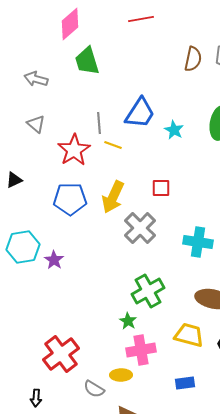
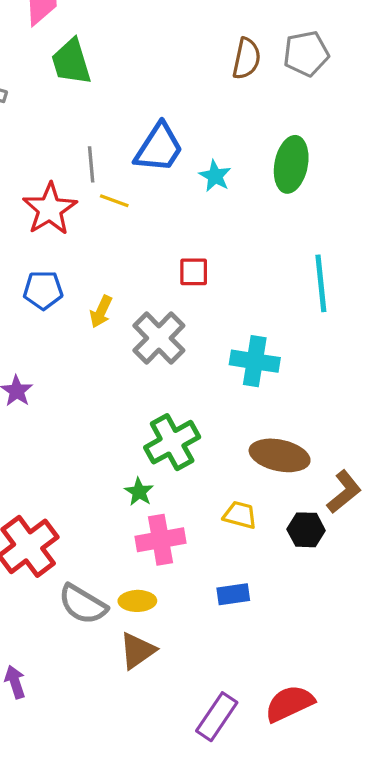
yellow arrow: (113, 197) -> (101, 312), moved, size x0.6
blue pentagon: (70, 199) -> (43, 290), size x0.7
yellow trapezoid: (189, 335) -> (240, 515), size x0.7
yellow ellipse: (121, 375) -> (137, 601), moved
gray semicircle: (94, 389) -> (83, 604), size x1.4

